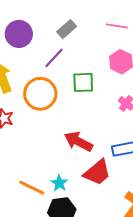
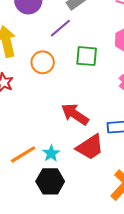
orange circle: (40, 94) -> (43, 62), size x0.7
orange line: (32, 188) -> (23, 154), turned -64

